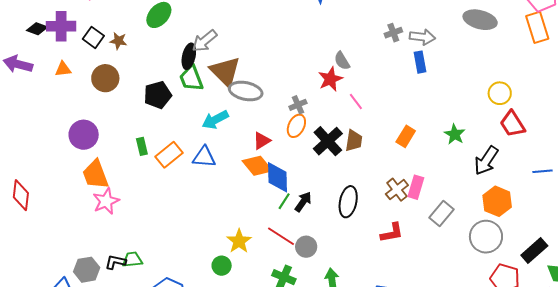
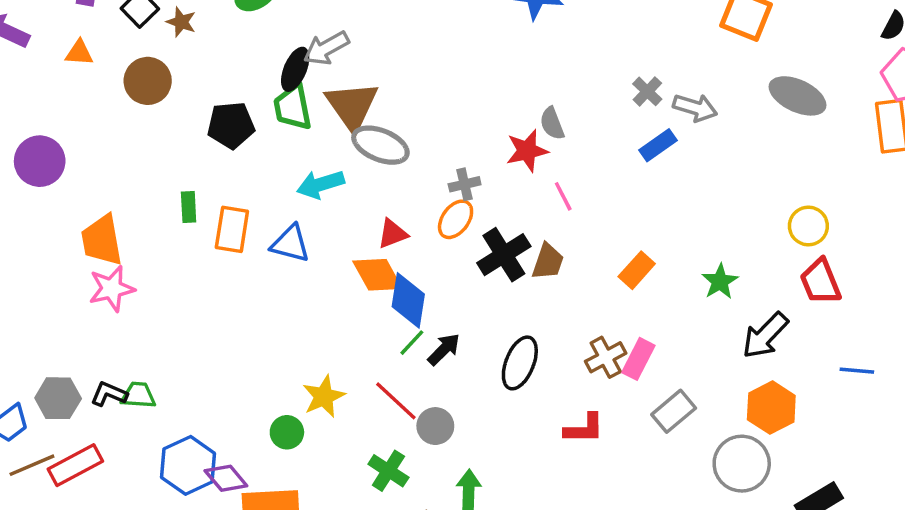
gray cross: (393, 33) -> (647, 91), turned -36
blue rectangle: (420, 62) -> (658, 145), moved, turned 55
purple circle: (84, 135) -> (40, 161), moved
orange rectangle: (169, 155) -> (232, 229), turned -52

